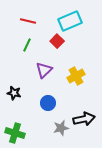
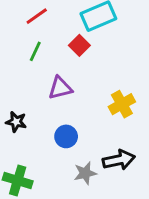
red line: (28, 21) -> (37, 16), turned -49
purple triangle: (44, 70) -> (60, 88), turned 30
yellow cross: (76, 76) -> (122, 104), moved

